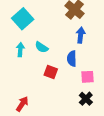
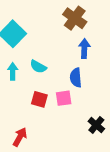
red square: (51, 72) -> (39, 99), moved
pink square: (87, 77) -> (64, 98), moved

